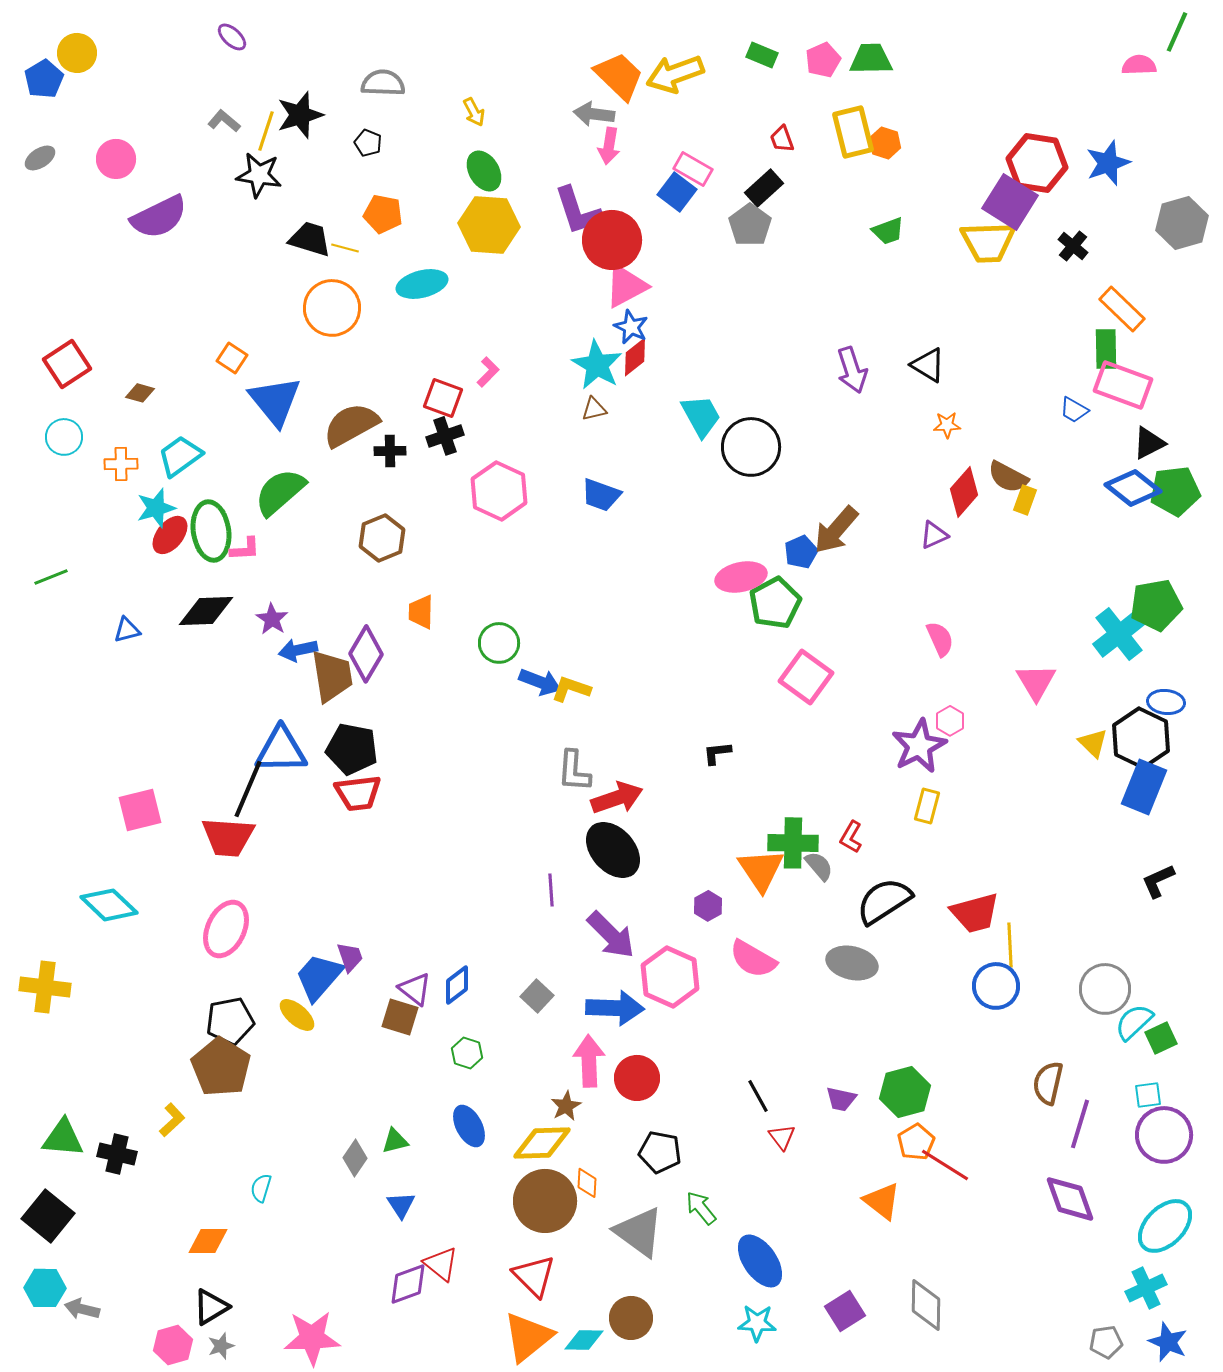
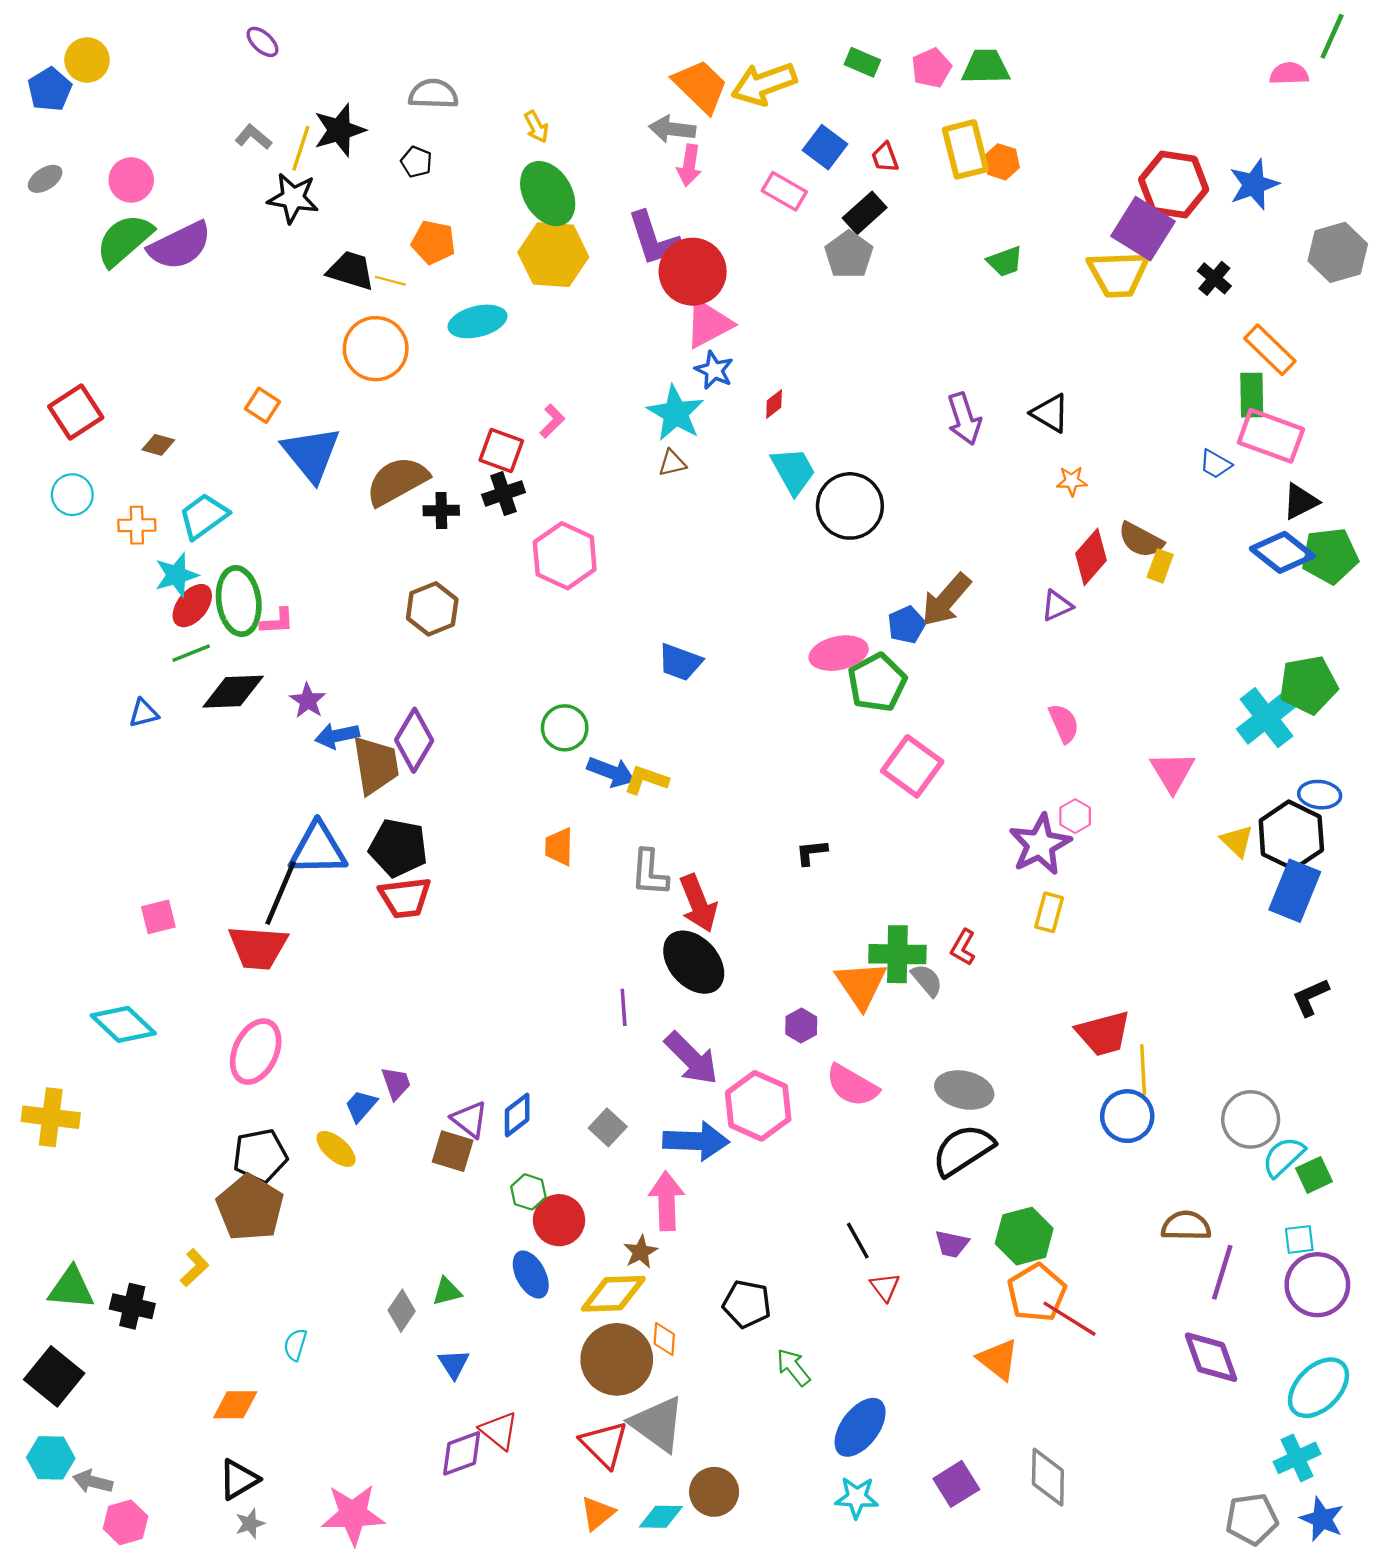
green ellipse: (484, 171) -> (548, 194), size x1.4
blue square: (677, 192) -> (825, 147), moved
red diamond: (635, 357) -> (774, 404), moved, size x0.7
green semicircle: (280, 492) -> (124, 240), moved
blue trapezoid: (601, 495) -> (680, 662), moved
green line: (51, 577) -> (191, 653), moved
orange trapezoid: (421, 612) -> (559, 847), moved
red arrow: (617, 798) -> (698, 903), turned 87
pink square: (140, 810) -> (158, 917), size x0.7
black semicircle: (884, 901) -> (963, 1150), moved
blue trapezoid: (319, 977) -> (361, 1106), size x0.6
red circle: (637, 1078) -> (559, 1220), moved
brown semicircle: (1048, 1083) -> (1186, 1226), turned 78
orange pentagon: (916, 1142) -> (1037, 1293), size x1.4
gray triangle: (639, 1232) -> (657, 1424), moved
blue ellipse: (760, 1261) -> (860, 1427), turned 72
orange triangle: (528, 1337) -> (597, 1513), size x0.6
gray pentagon: (1106, 1342) -> (1252, 1519), size x1.4
pink hexagon: (173, 1345) -> (125, 1522), moved

